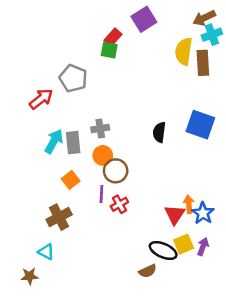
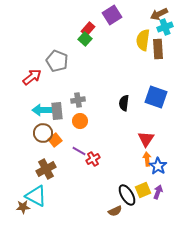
green square: (109, 50) -> (85, 39), turned 32
cyan arrow: (54, 141) -> (42, 110), turned -120
brown circle: (116, 171) -> (43, 133), moved
purple line: (101, 194) -> (79, 151), turned -64
red triangle: (175, 215) -> (146, 139), moved
black ellipse: (163, 250) -> (127, 195), turned 35
cyan triangle: (46, 252) -> (36, 196), size x1.6
brown star: (30, 276) -> (23, 207), moved

